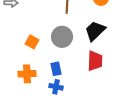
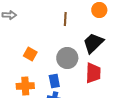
gray circle: (62, 37) -> (67, 58), moved

